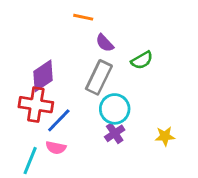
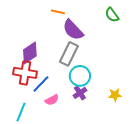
purple semicircle: (105, 43) -> (73, 30), size x1.6
green semicircle: (142, 60) -> (112, 15), moved, turned 84
pink semicircle: (56, 148) -> (52, 100), moved, turned -40

